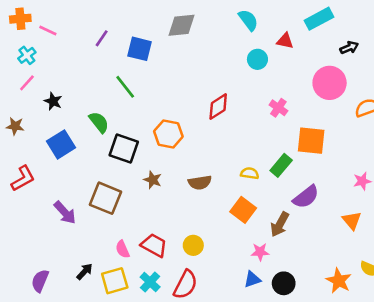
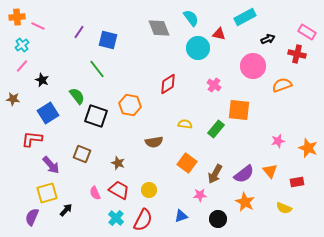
gray diamond: (181, 25) -> (159, 28), moved, turned 75
cyan circle: (257, 59) -> (198, 48), size x1.5
yellow semicircle: (250, 173) -> (185, 124), moved
red L-shape: (23, 179) -> (32, 139), moved, turned -145
brown star: (153, 180) -> (118, 163), moved
purple semicircle: (306, 197) -> (244, 174), moved
brown square: (106, 198) -> (82, 154), size x0.7
blue triangle: (252, 279) -> (181, 216), moved
yellow square: (115, 281) -> (47, 193), moved
orange star: (339, 281) -> (245, 202), moved

